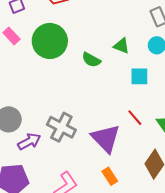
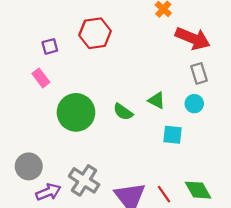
green circle: (50, 41) -> (76, 112), moved
red line: (135, 118) -> (164, 194), moved

